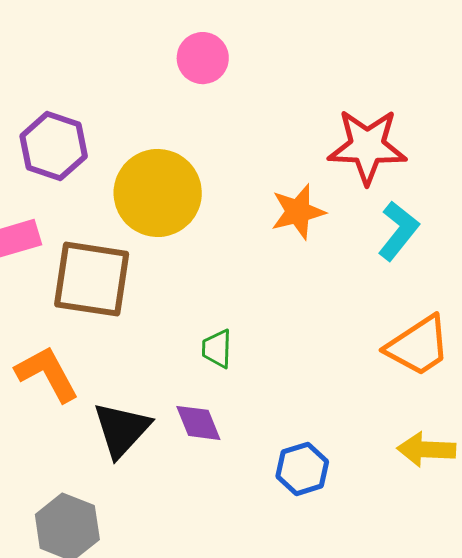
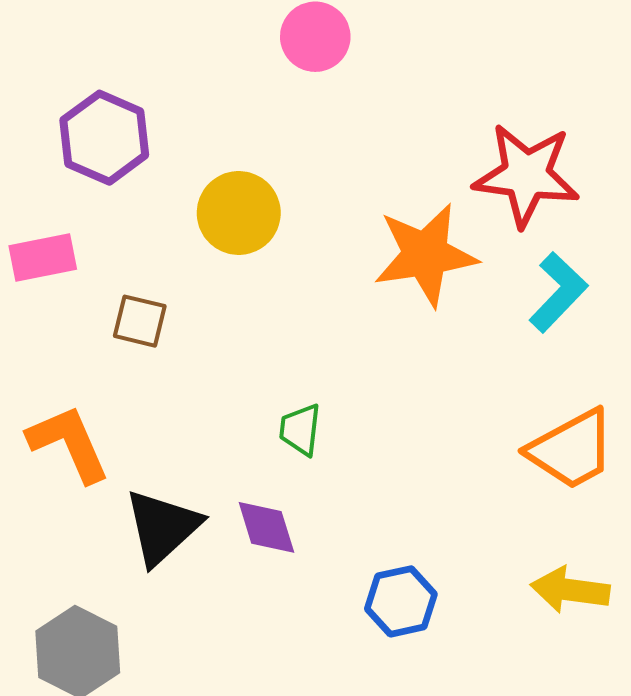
yellow circle: (158, 193) -> (239, 213), size x0.7
orange star: (298, 212) -> (425, 255), size x1.4
brown square: (92, 279) -> (140, 321), size x0.5

